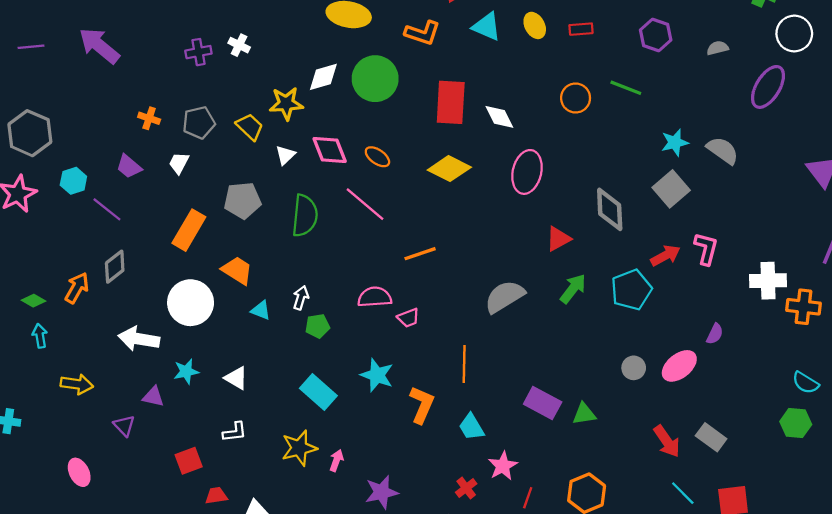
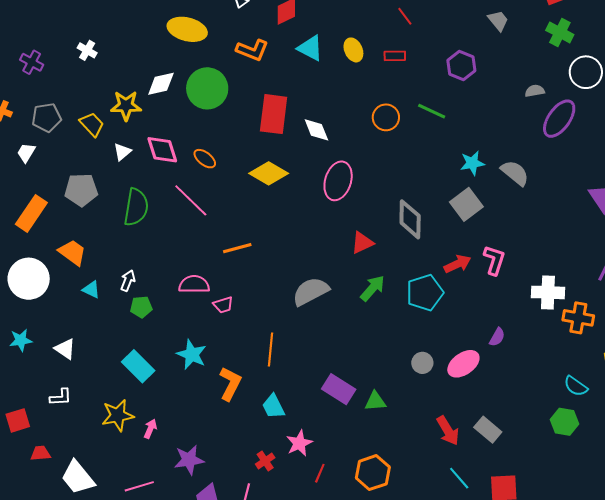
gray semicircle: (718, 48) -> (535, 91), moved
purple cross: (198, 52) -> (32, 62), moved, turned 35

